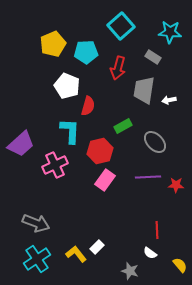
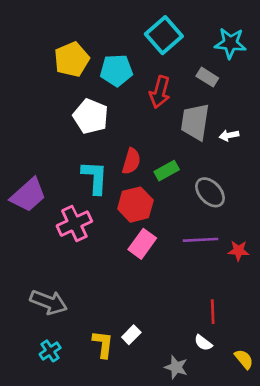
red semicircle: (88, 106) -> (131, 161), moved
yellow L-shape: (76, 254) -> (103, 344), turned 45
cyan cross: (37, 259) -> (50, 351), size x0.6

